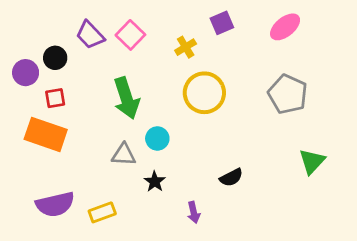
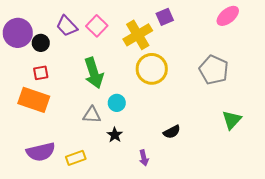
pink ellipse: (285, 27) -> (228, 16), moved
yellow cross: (186, 47) -> (138, 35), size x1.8
purple circle: (26, 73) -> (18, 33), moved, size x1.5

